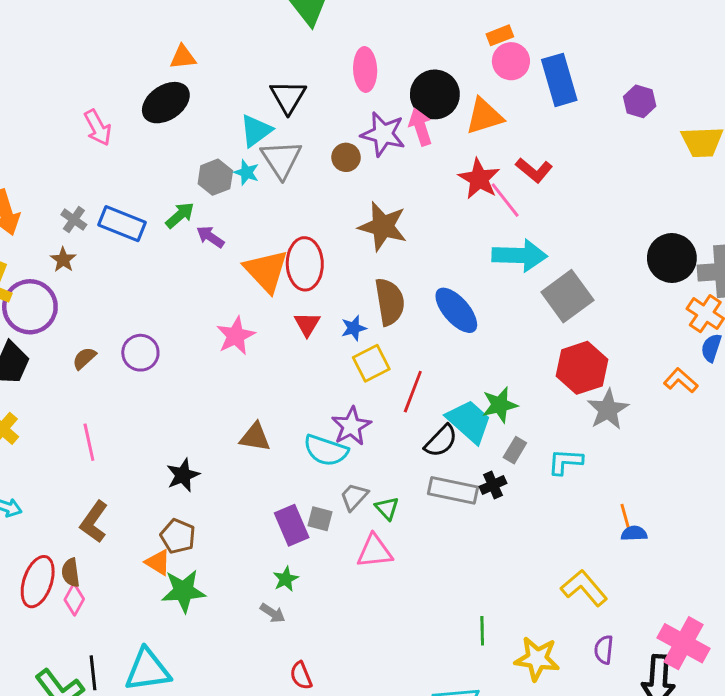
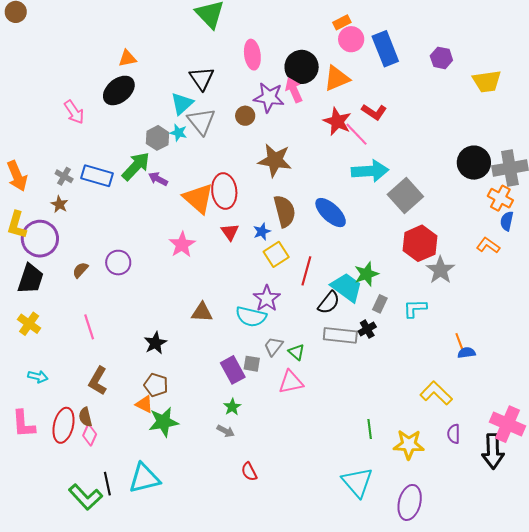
green arrow: (180, 215) -> (136, 166), size x1.5

